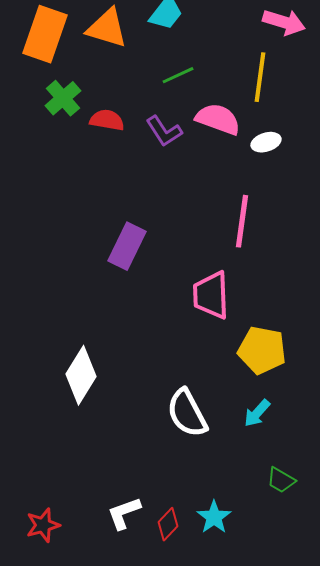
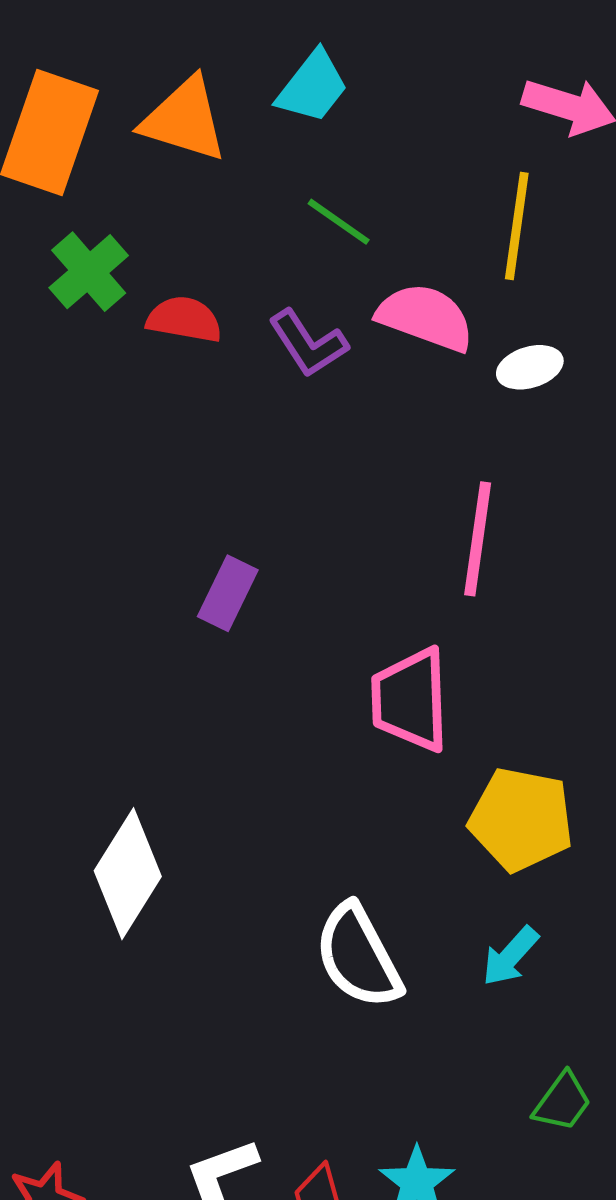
green line: (178, 75) -> (339, 222), turned 60
purple rectangle: (127, 246) -> (228, 593), size x0.7
green trapezoid: (281, 480) -> (562, 1102), turned -84

